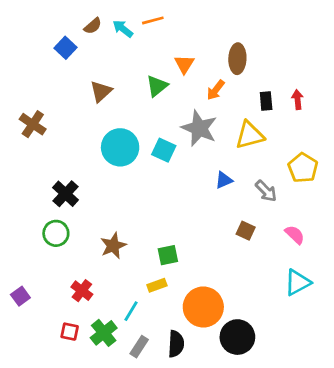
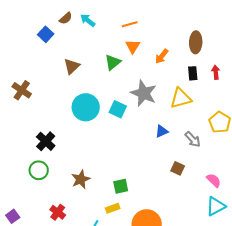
orange line: (153, 20) -> (130, 24), moved
brown ellipse: (237, 59) -> (196, 42), moved
orange arrow: (216, 90) -> (162, 56), moved
pink semicircle: (295, 235) -> (214, 180), moved

